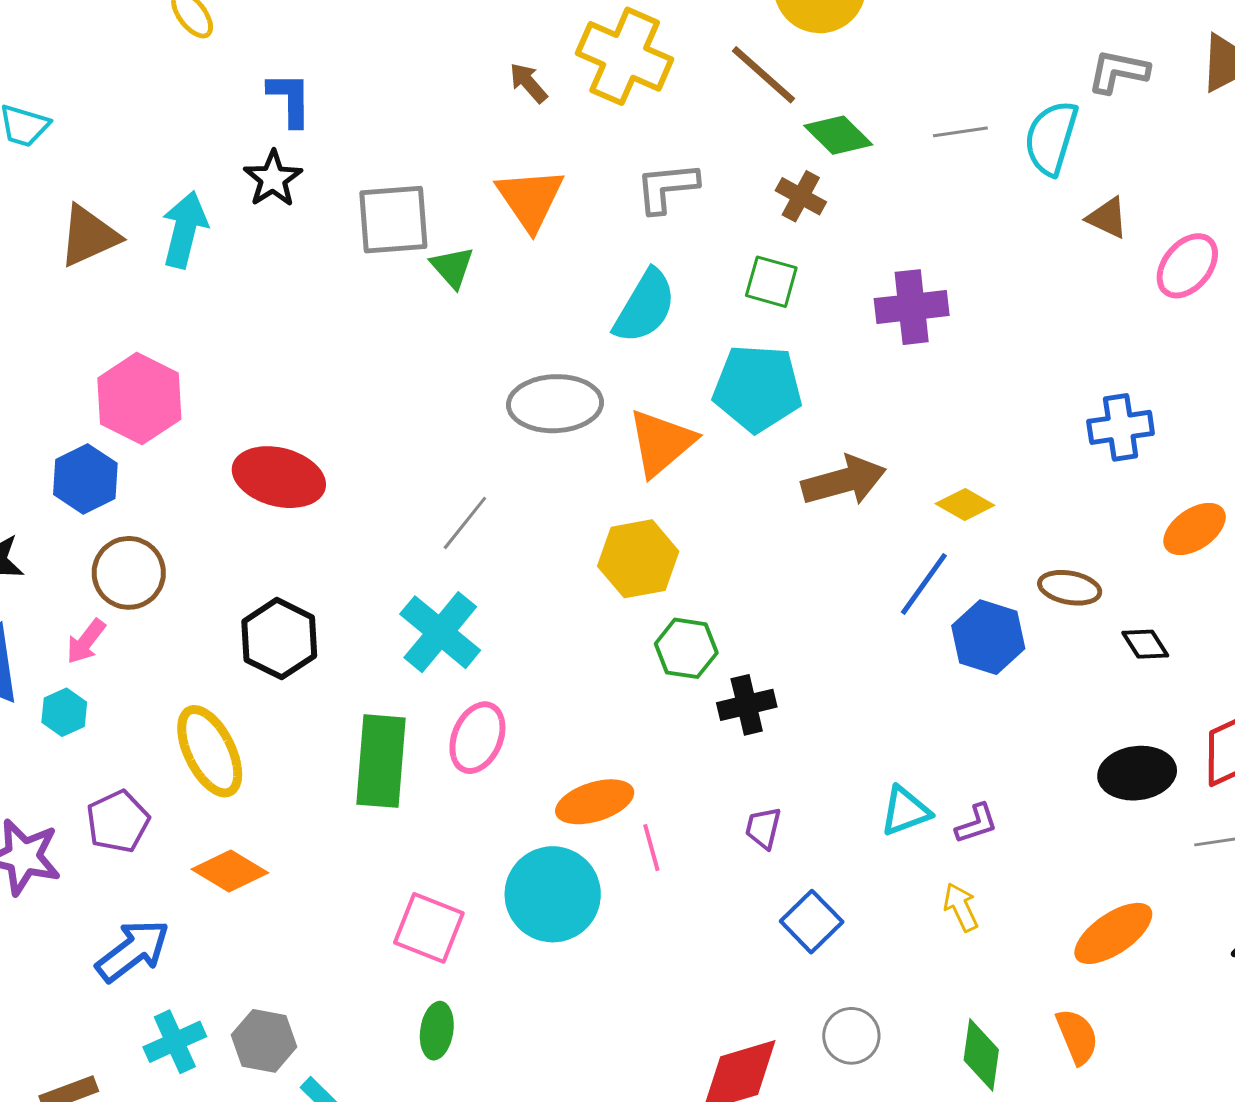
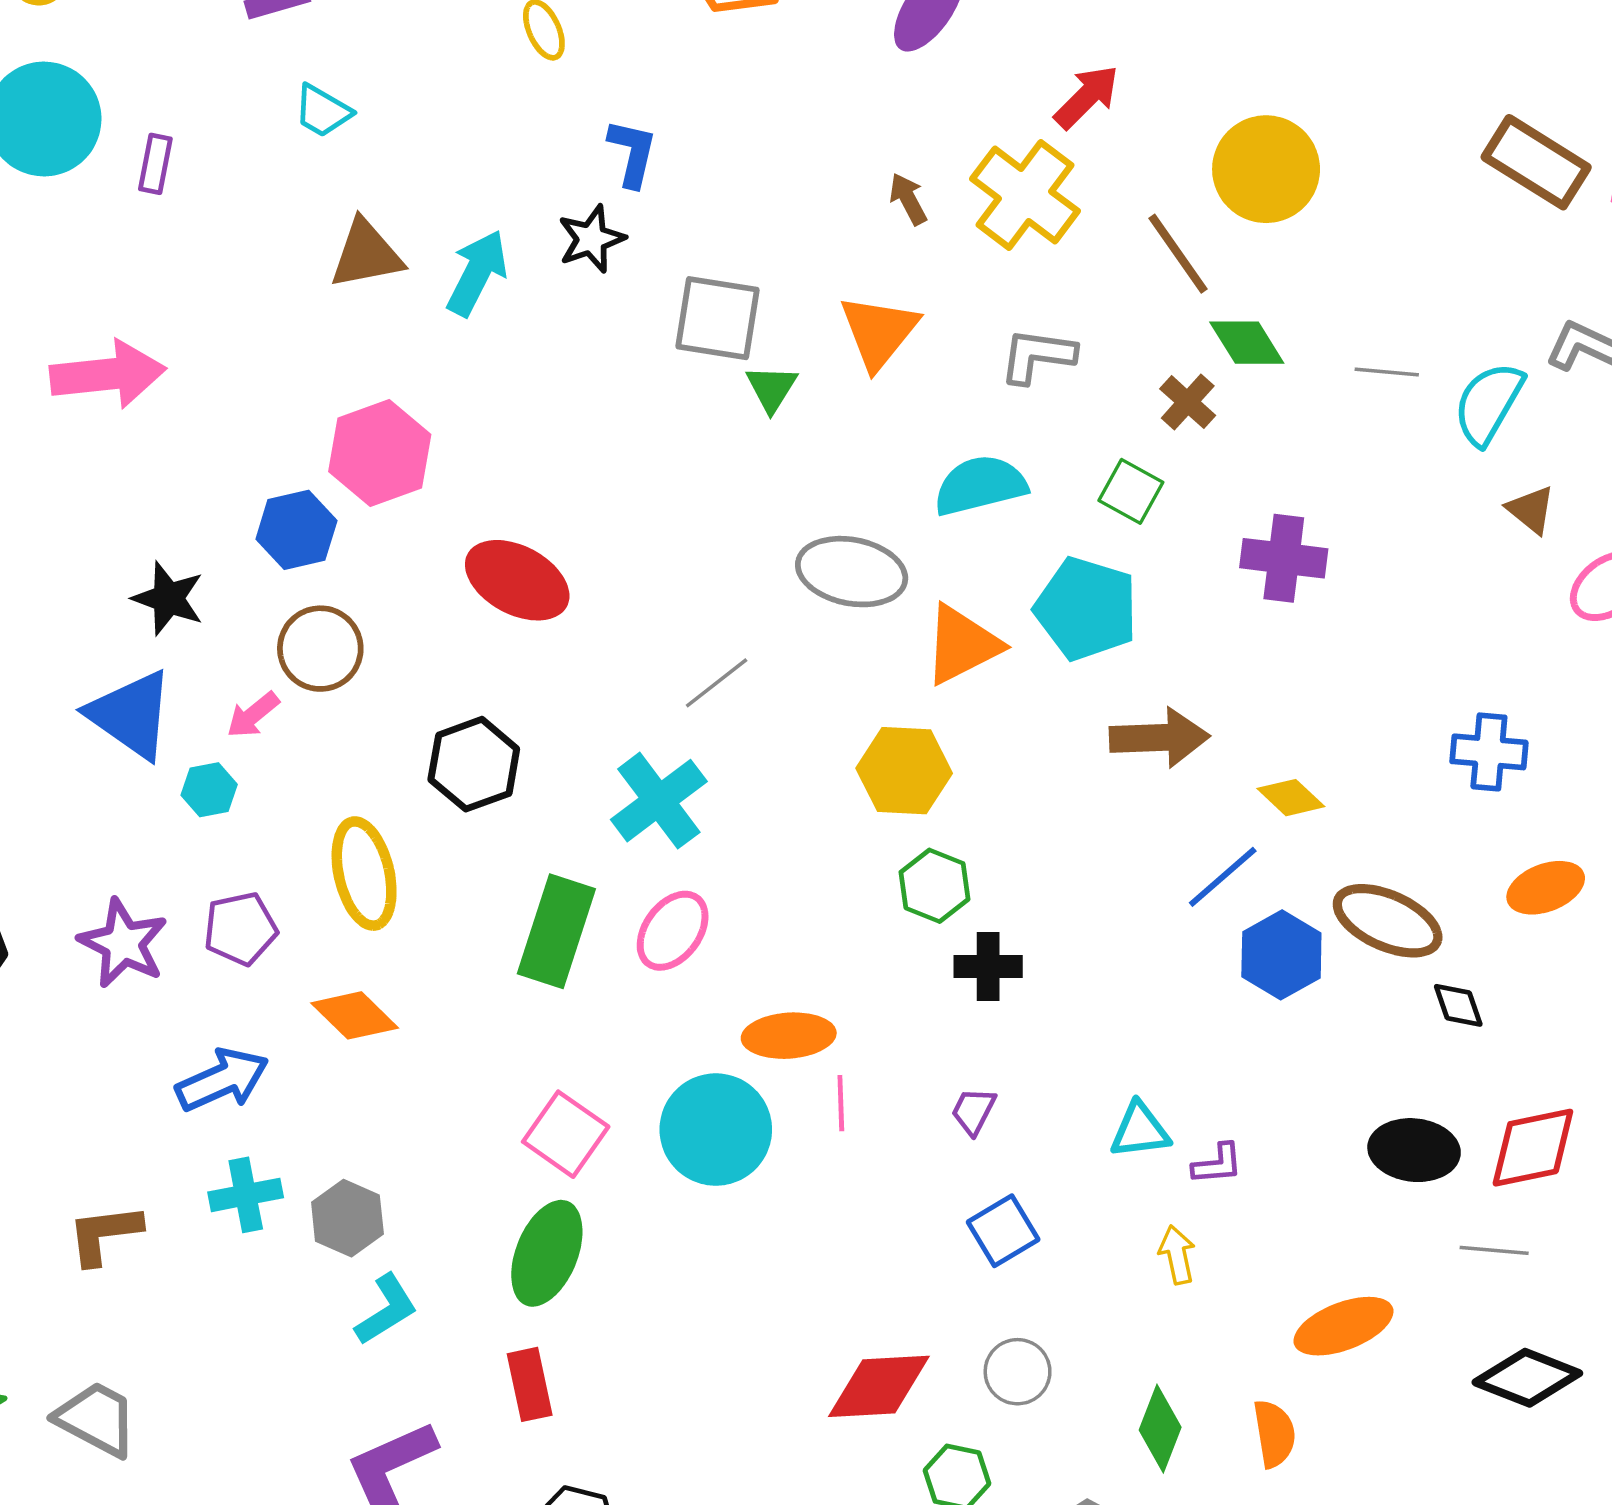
cyan semicircle: (645, 307) -> (980, 485), turned -148
brown ellipse: (1070, 588) -> (1388, 921), size x1.5
green ellipse: (437, 1031) -> (547, 1253), size x1.6

